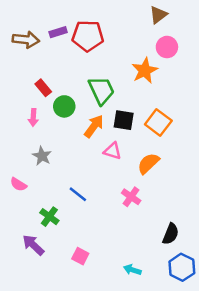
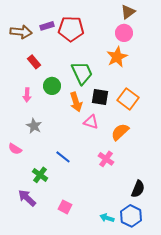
pink circle: (167, 47) -> (124, 33), moved
red rectangle: (43, 88) -> (34, 62), moved
orange arrow: (94, 126) -> (76, 102), turned 126
blue hexagon: (182, 267) -> (131, 216), moved

